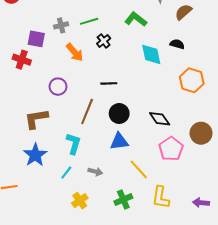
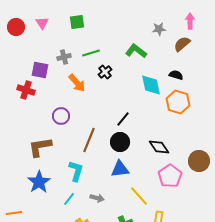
orange hexagon: (192, 80) -> (178, 102), moved
black line: (109, 83) -> (123, 119), moved, turned -49

